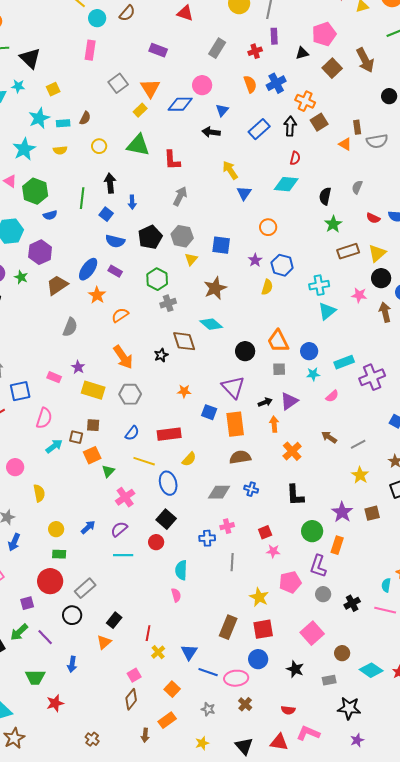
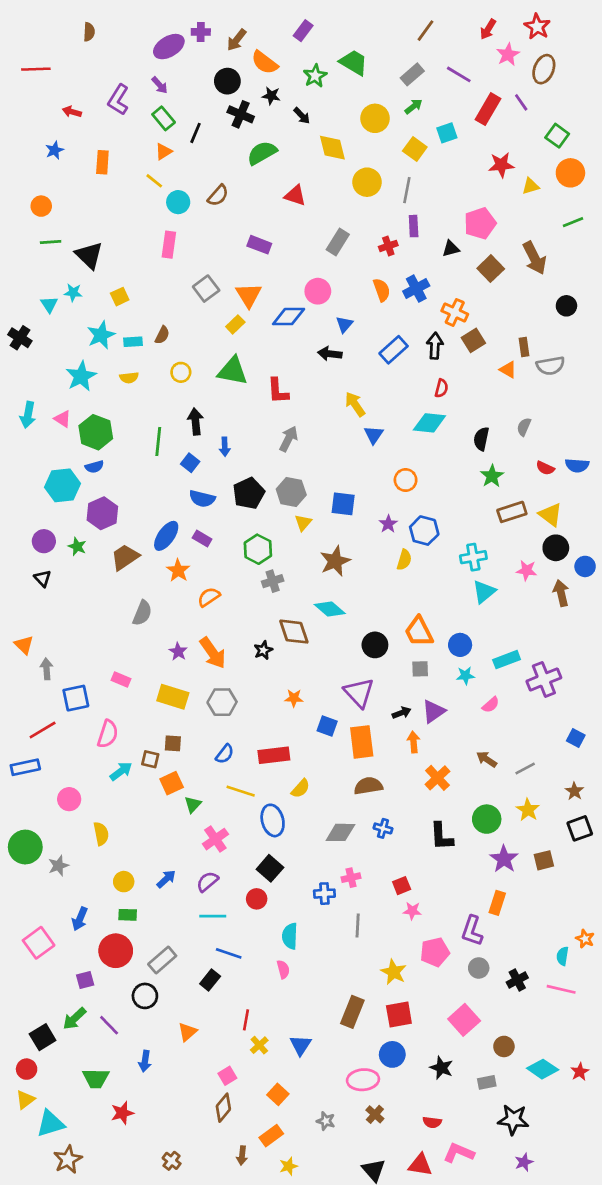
blue semicircle: (50, 215) -> (94, 467), moved
yellow triangle: (377, 253) -> (550, 515), turned -42
purple star: (78, 367) -> (178, 652), moved
green circle: (312, 531) -> (487, 819), moved
blue arrow: (14, 542) -> (80, 919), moved
black rectangle: (114, 620) -> (210, 980), moved
blue line: (208, 672) -> (229, 953), moved
yellow star: (202, 743) -> (289, 1166), moved

